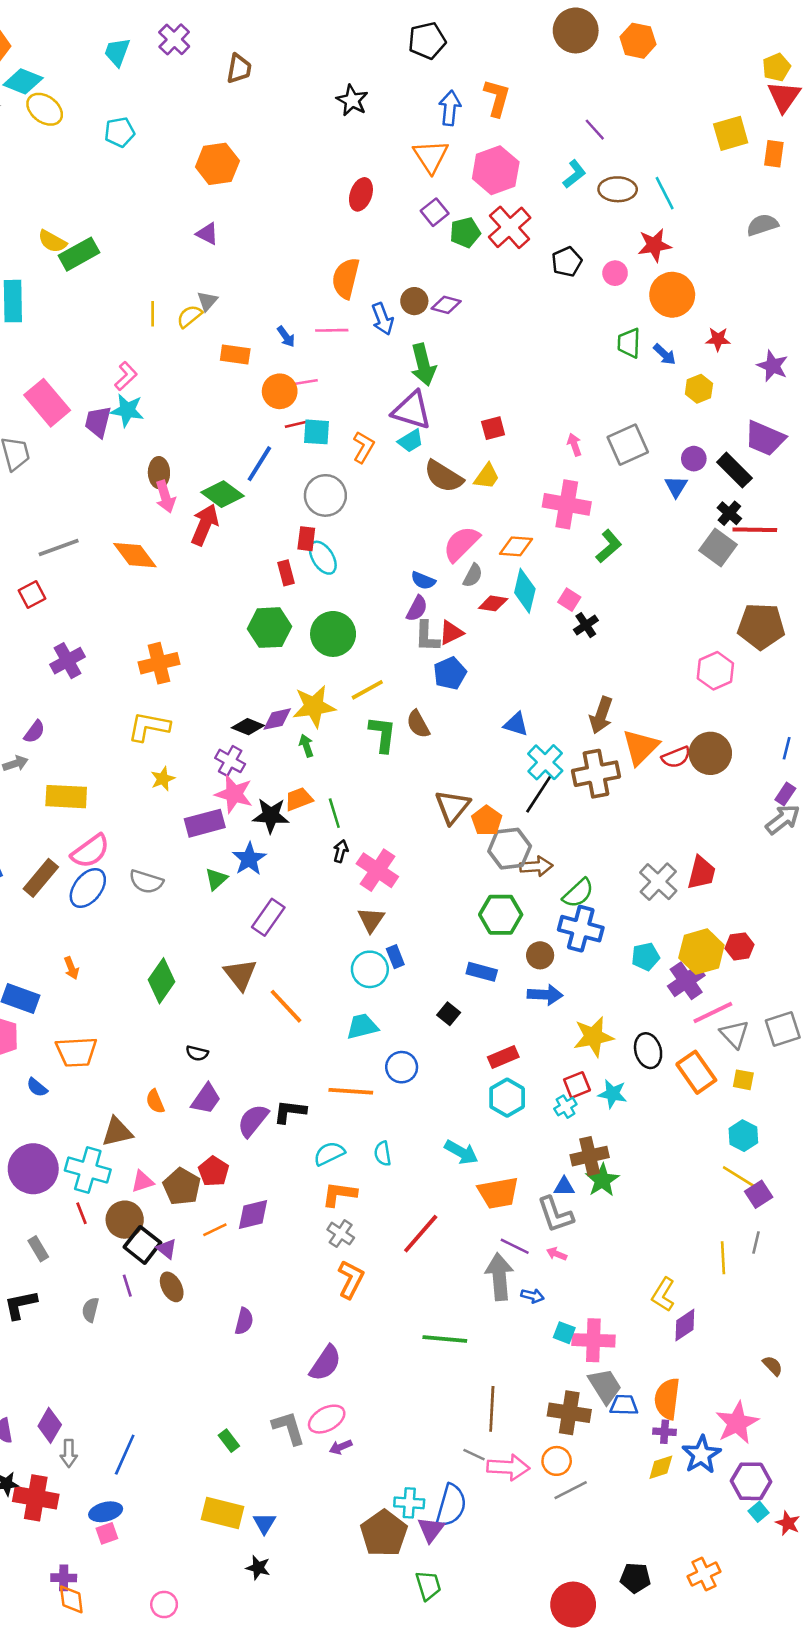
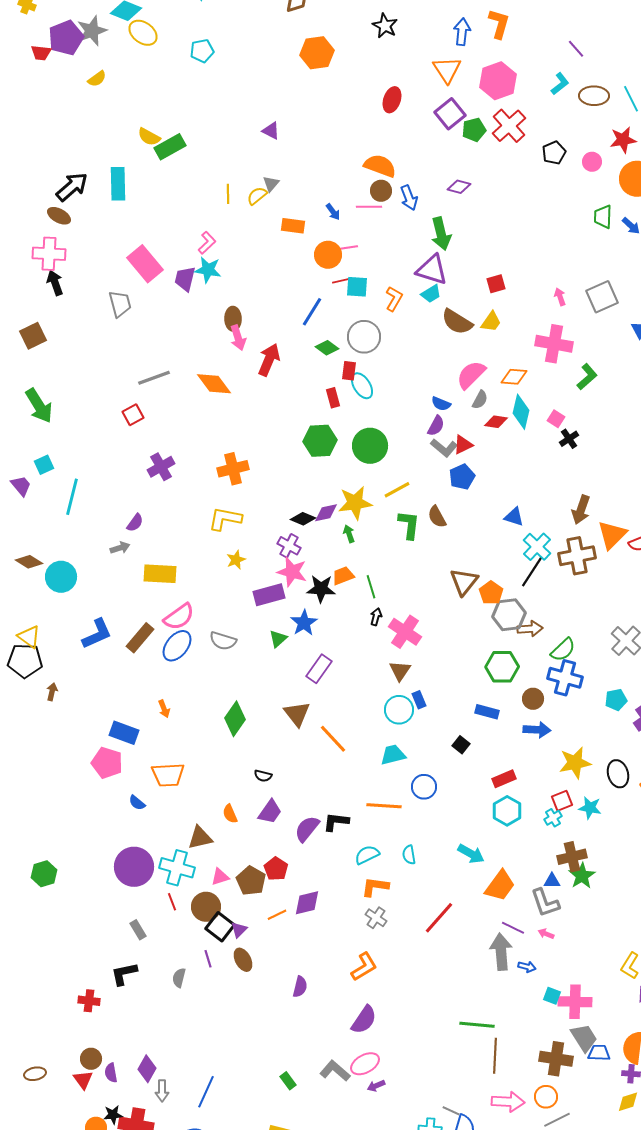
orange hexagon: (217, 164) -> (317, 53), moved
purple square: (435, 212) -> (450, 114), size x1.4
orange semicircle: (346, 278) -> (380, 166), turned 96
brown circle: (414, 301) -> (381, 191), moved
green diamond: (222, 494) -> (327, 348), moved, size x0.7
gray L-shape: (427, 636) -> (444, 448), turned -52
orange trapezoid: (498, 1193) -> (500, 886), turned -44
purple triangle: (167, 1249) -> (239, 930), turned 36
orange L-shape: (351, 1279) -> (364, 967), moved, turned 32
green line: (445, 1339) -> (477, 1025), moved
gray L-shape: (289, 1428) -> (335, 1071), turned -32
gray line: (474, 1455) -> (451, 1111), moved

